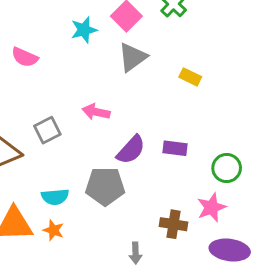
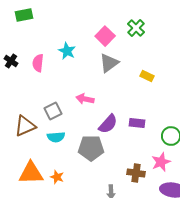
cyan star: (84, 30) -> (67, 51), moved, turned -30
pink semicircle: (25, 57) -> (38, 63), turned 72
cyan semicircle: (55, 197) -> (56, 137), moved

